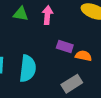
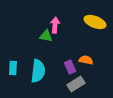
green triangle: (21, 14) -> (46, 36), moved
purple rectangle: (65, 46) -> (70, 67), moved, turned 48

